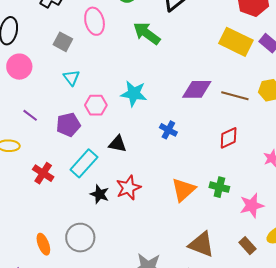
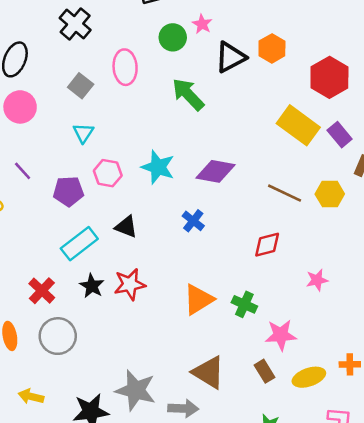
purple diamond: (197, 89) -> (216, 171), moved
red cross: (43, 173) -> (42, 291), moved
brown rectangle: (247, 246) -> (265, 371), moved

